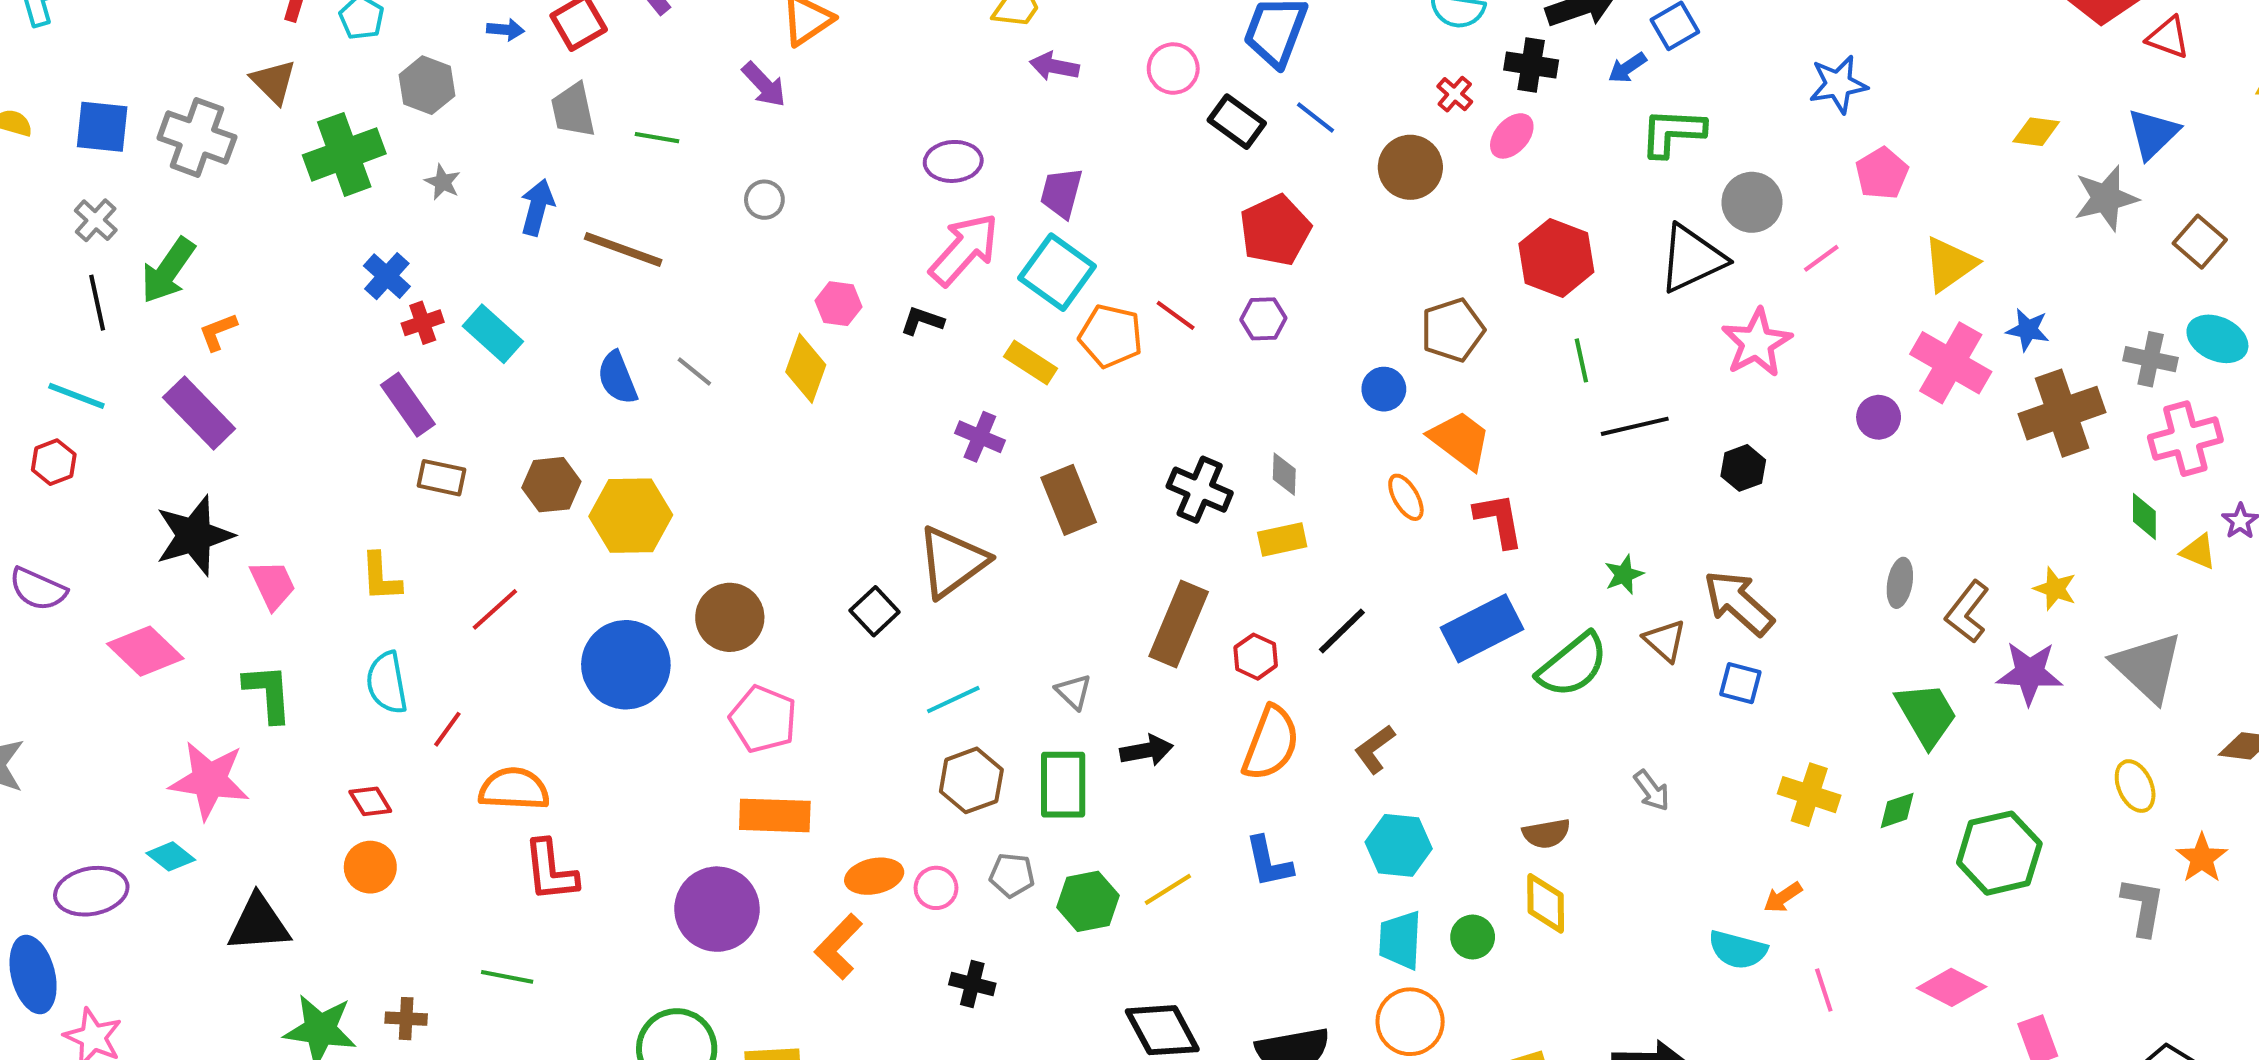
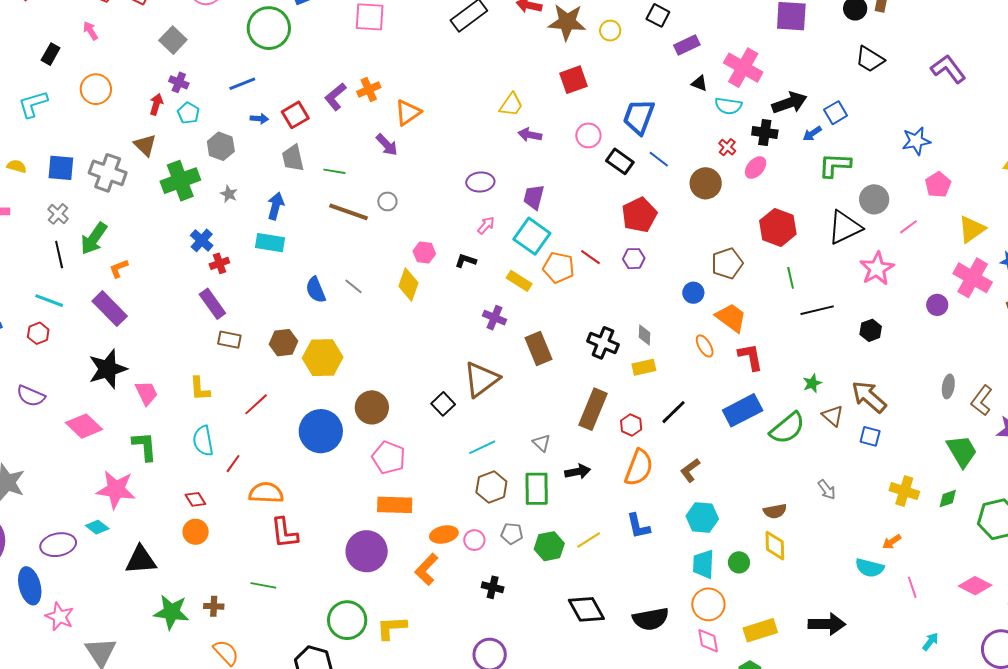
brown line: (623, 249) -> (349, 212), moved
pink arrow: (964, 249) -> (486, 225), size x0.5
cyan rectangle: (493, 334) -> (270, 243), moved, turned -32

